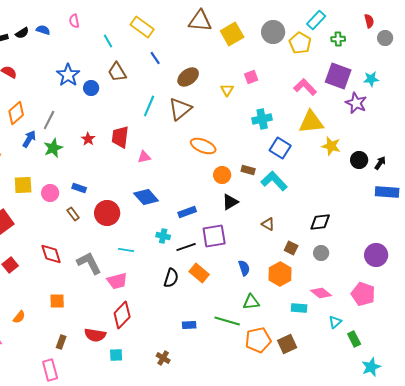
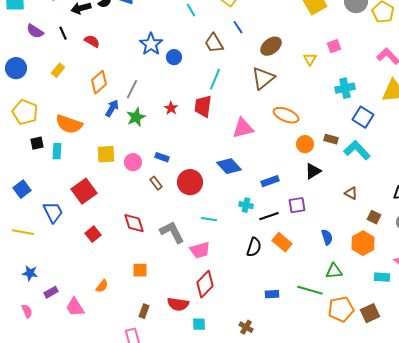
brown trapezoid: (117, 72) -> (214, 43), moved
cyan line: (149, 106) -> (215, 79), moved
pink triangle: (144, 157) -> (243, 128), moved, size x1.6
purple square: (214, 236) -> (297, 205), size x0.7

